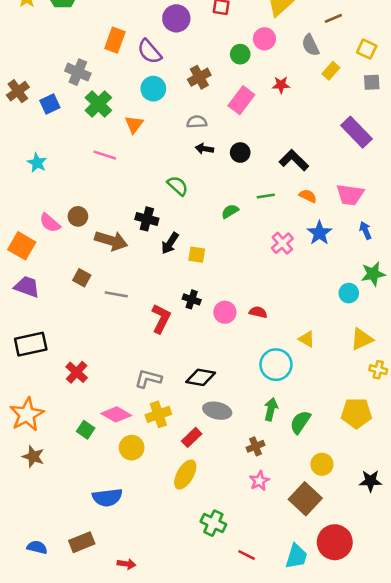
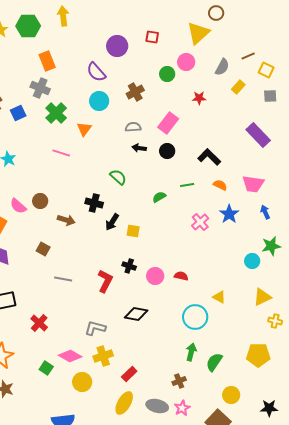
brown line: (333, 18) -> (248, 56), moved
orange rectangle: (115, 40) -> (47, 61), moved, turned -42
gray semicircle: (310, 45) -> (222, 67), turned -126
pink rectangle: (241, 100) -> (168, 123), moved
brown arrow: (111, 241) -> (66, 220), size x0.7
gray line: (116, 294) -> (63, 279), moved
black diamond: (201, 377) -> (136, 314), moved
gray ellipse: (217, 411) -> (157, 406), moved

